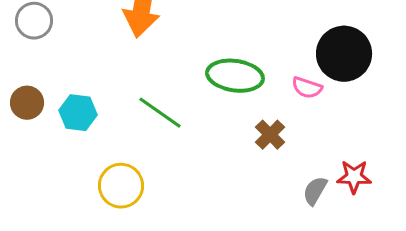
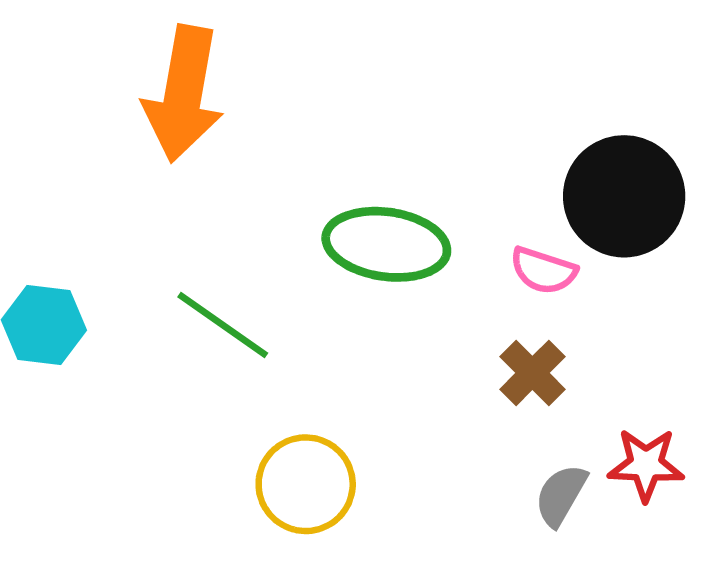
brown cross: (270, 135) -> (532, 373), moved
yellow circle: (121, 186) -> (306, 484), moved

